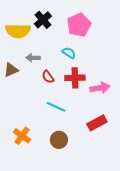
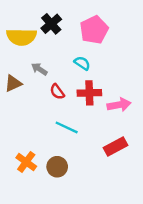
gray arrow: (33, 58) -> (39, 69), turned 32
brown circle: (59, 140) -> (57, 167), moved

